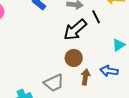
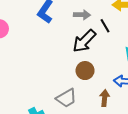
brown arrow: (85, 77) -> (105, 98), moved

